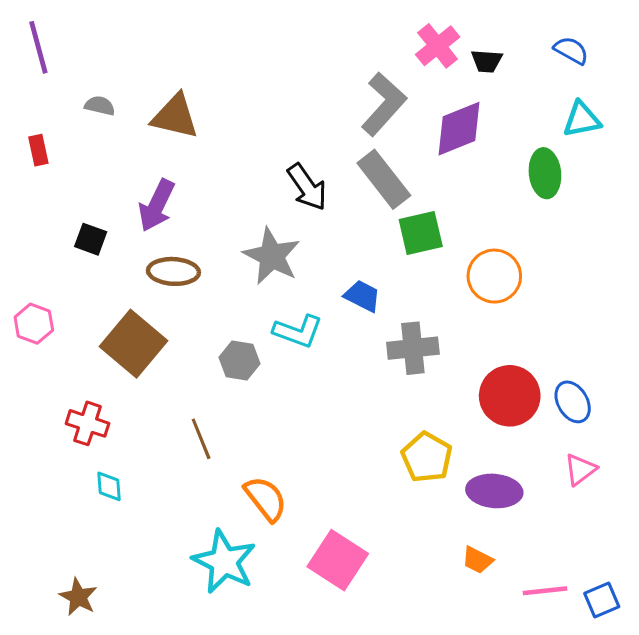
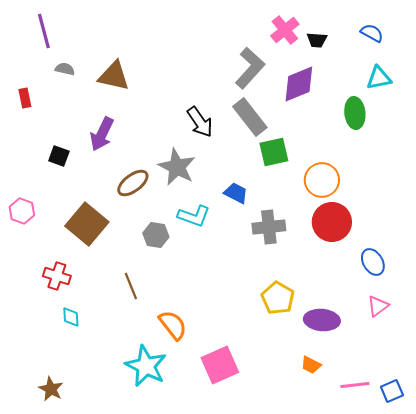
purple line: (38, 47) -> (44, 31), moved
brown ellipse: (173, 271) -> (133, 183), moved, turned -40
red circle: (510, 396) -> (332, 222), moved
pink square: (338, 560) -> (220, 365), turned 33

